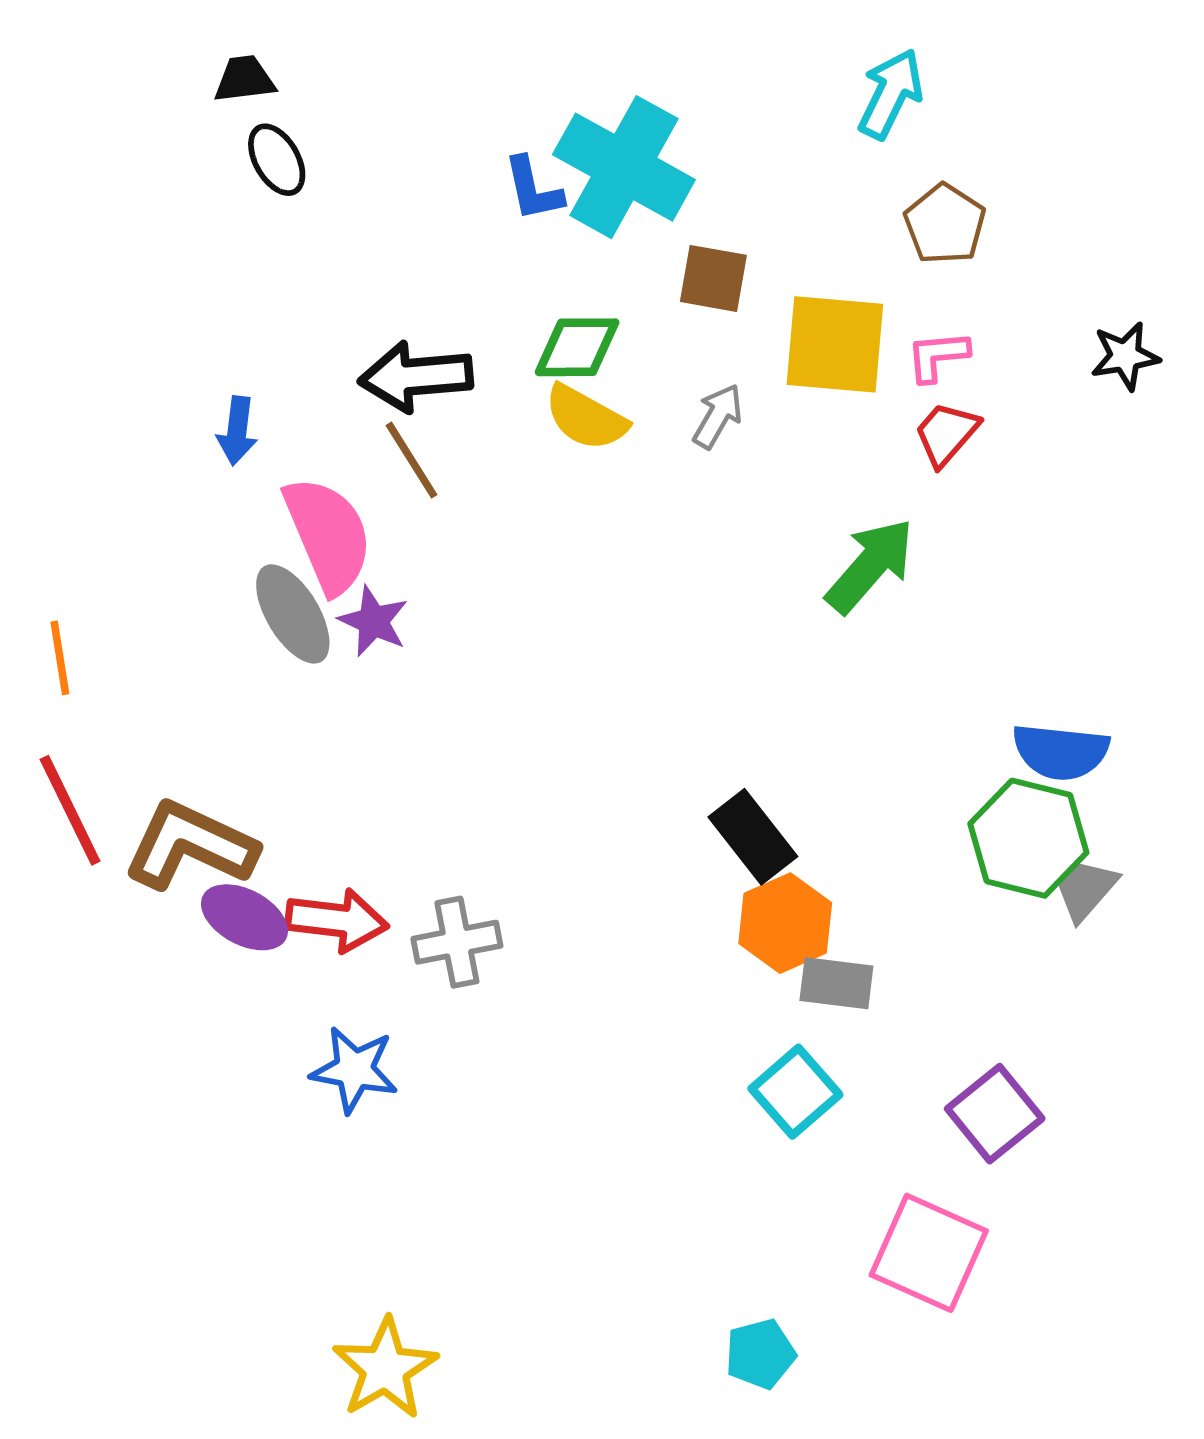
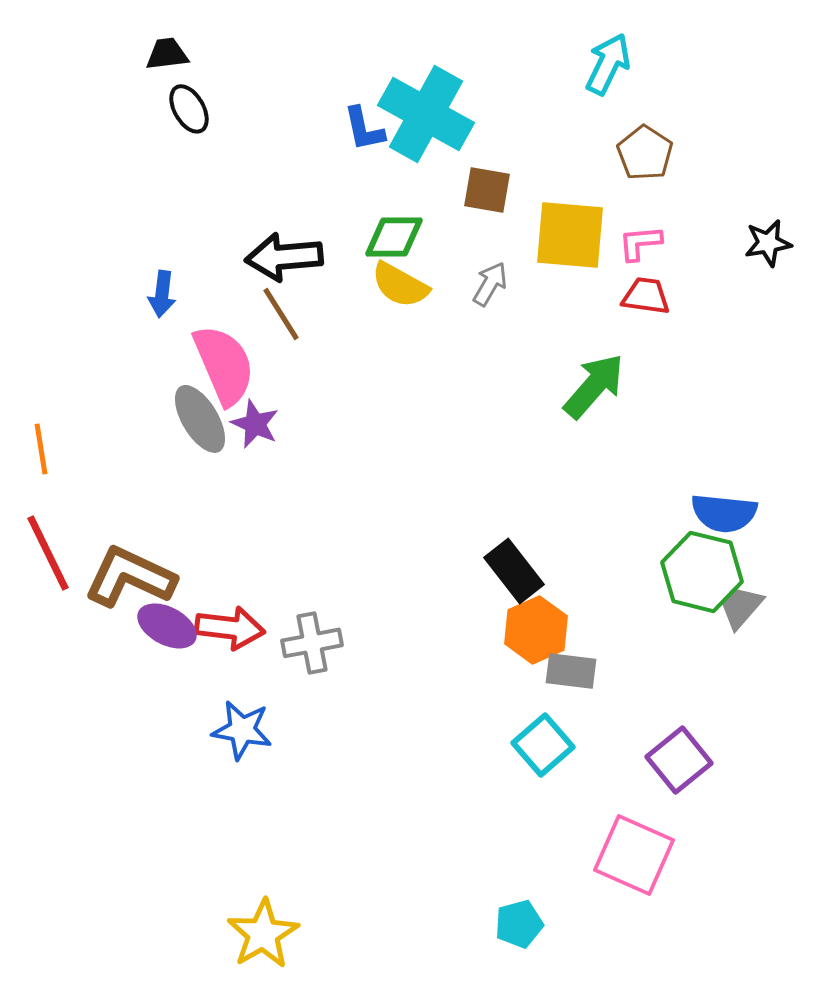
red trapezoid: (946, 434) -> (646, 296), turned 57

